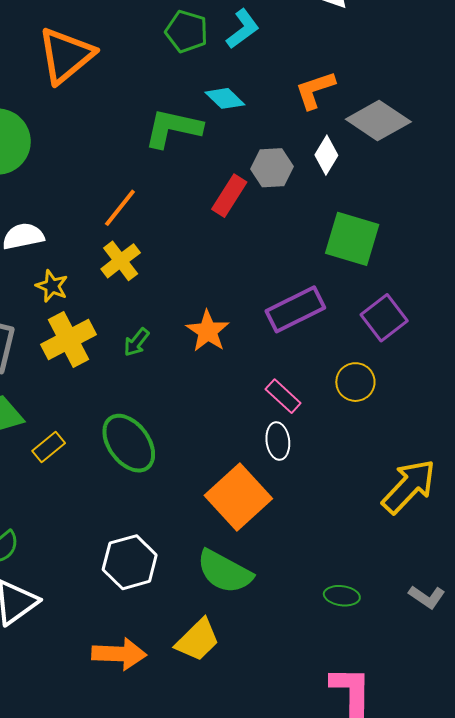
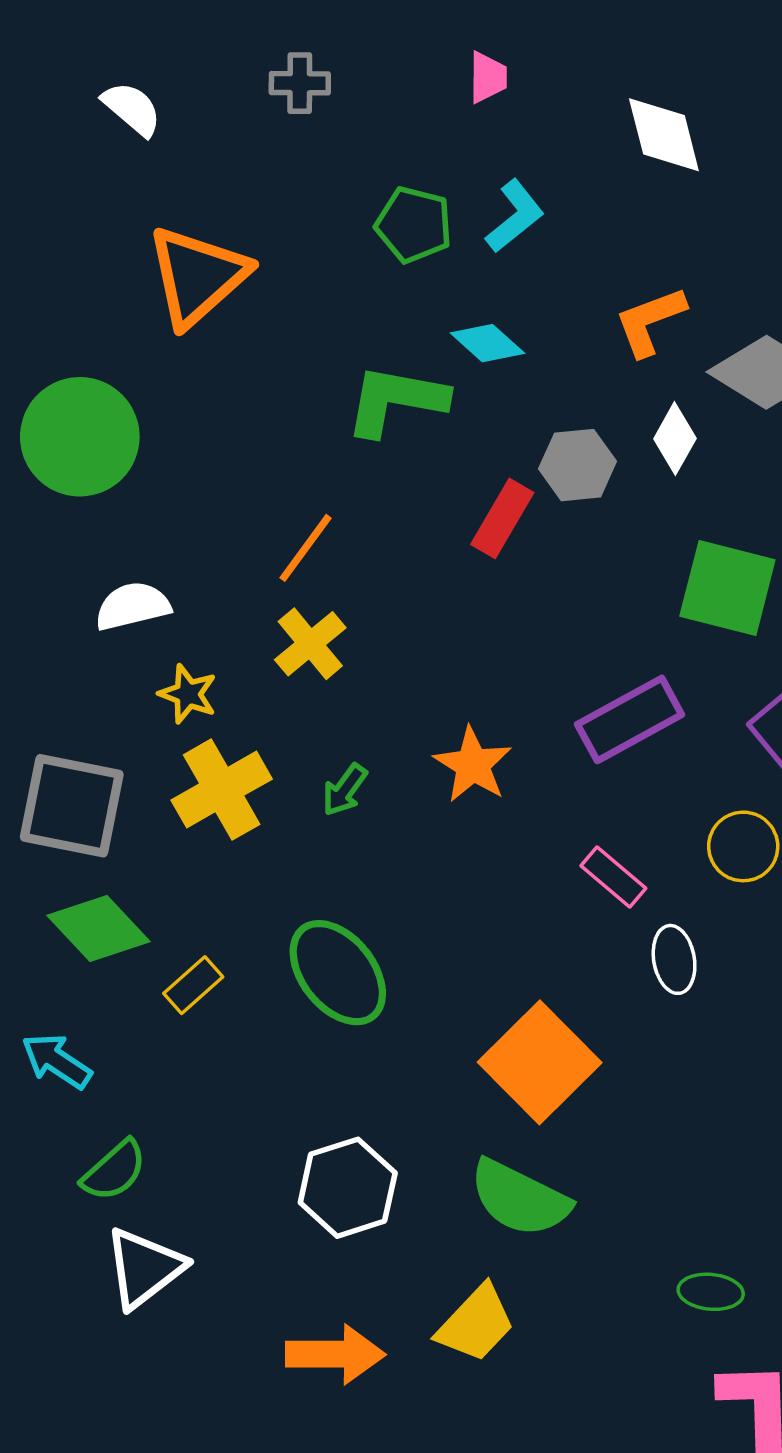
white ellipse: (278, 441) -> (674, 959), moved
green ellipse: (342, 596) -> (711, 1292), moved

